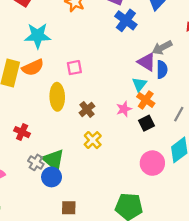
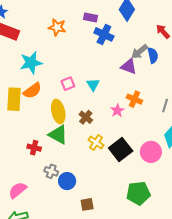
blue semicircle: (162, 69) -> (153, 55), moved
cyan triangle: (139, 84) -> (93, 85), moved
black square: (147, 123) -> (121, 149), moved, size x1.6
green triangle: (53, 160) -> (58, 135), moved

